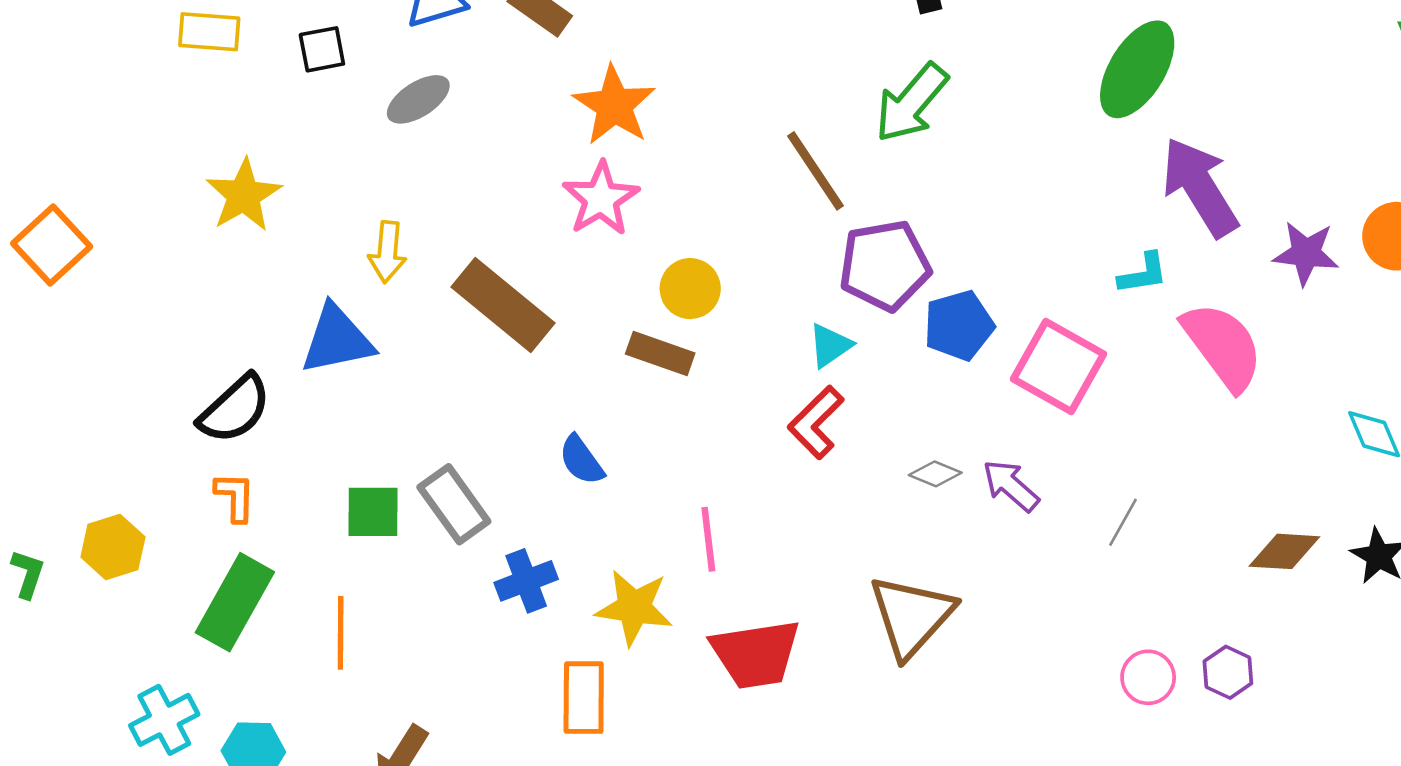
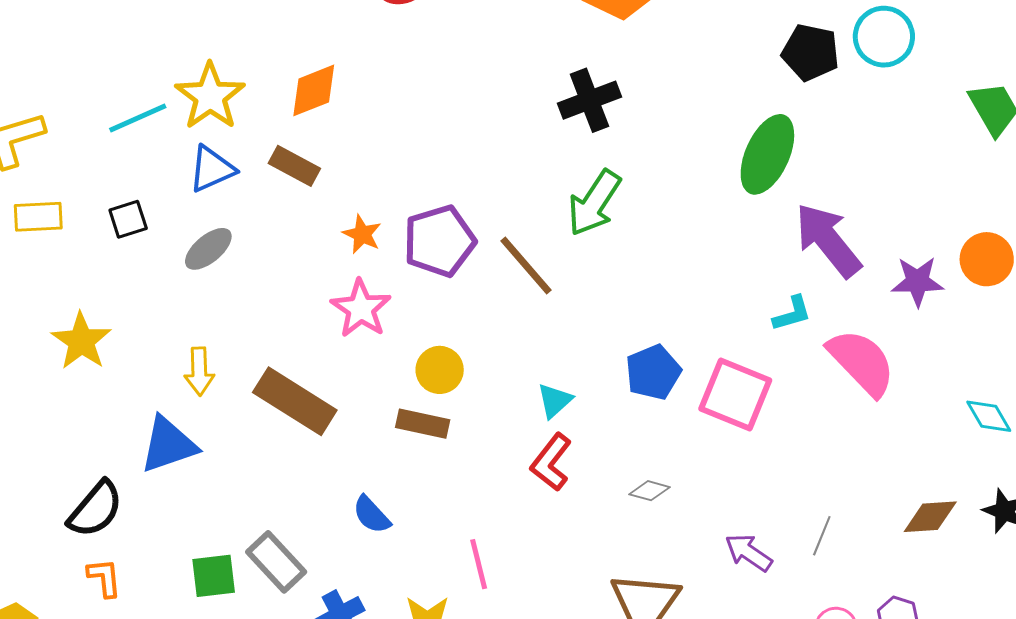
orange star: (614, 105) -> (362, 234), size x0.6
purple pentagon: (885, 265) -> (439, 241), moved
purple arrow: (1011, 486) -> (749, 553), moved
gray line: (1123, 522) -> (822, 536), moved

